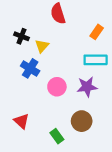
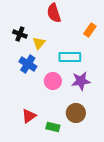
cyan rectangle: (96, 60) -> (70, 57), moved
red triangle: (21, 121) -> (29, 116), moved, turned 42
green rectangle: (57, 136) -> (53, 127), turned -40

